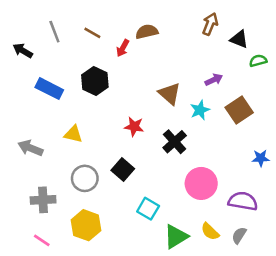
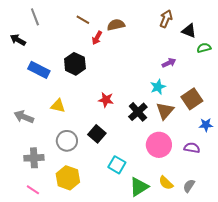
gray line: (54, 32) -> (35, 17), moved
brown line: (92, 33) -> (83, 20), moved
brown triangle: (170, 94) -> (165, 111), moved, turned 30
brown square: (239, 110) -> (192, 99), moved
purple semicircle: (243, 201) -> (192, 148), moved, size x0.7

